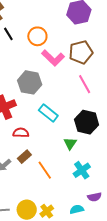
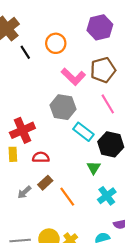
orange circle: (37, 36) -> (56, 43), moved
gray hexagon: (30, 82) -> (63, 107), moved
cyan rectangle: (48, 113) -> (83, 132), moved

